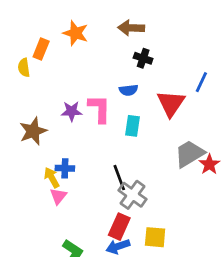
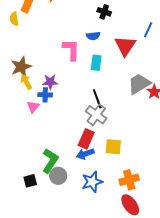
purple star: (72, 111) -> (50, 82), moved
yellow arrow: (52, 178) -> (26, 82), moved
black line: (119, 178) -> (97, 99), moved
pink triangle: (58, 196) -> (33, 107), moved

